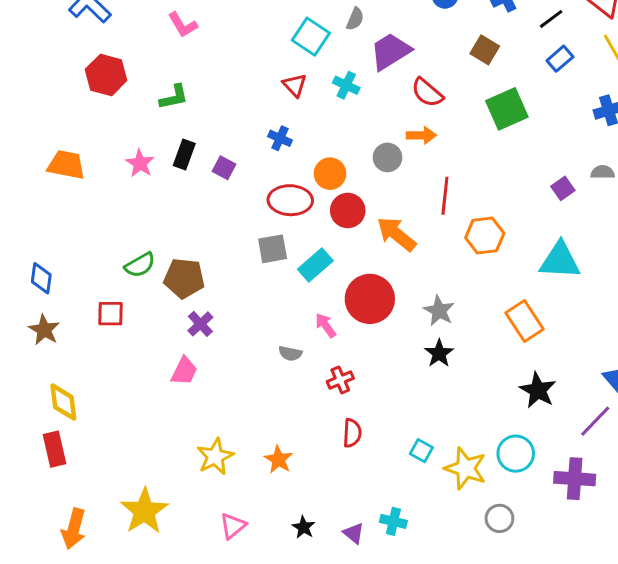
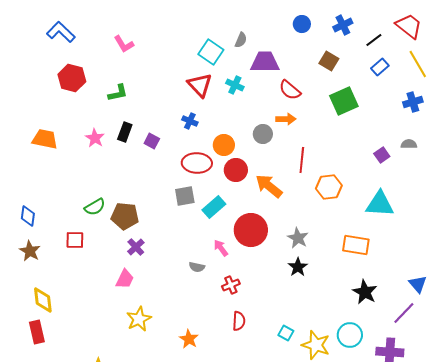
purple trapezoid: (390, 51) -> (265, 62), turned 32
red triangle: (295, 85) -> (200, 85), size x1.5
orange rectangle: (525, 321) -> (356, 245), turned -48
yellow star: (215, 457) -> (139, 319), moved

